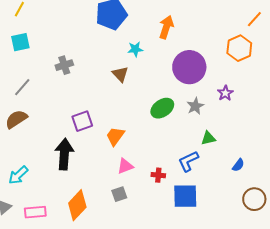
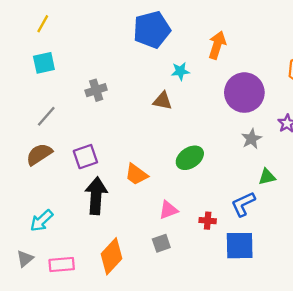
brown triangle: (120, 74) -> (163, 101), turned -36
green ellipse: (162, 108) -> (190, 158), moved
purple square: (82, 121) -> (85, 157), moved
orange trapezoid: (115, 136) -> (136, 174), moved, turned -90

